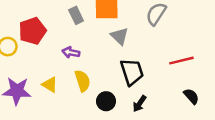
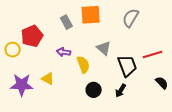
gray triangle: (120, 36) -> (104, 48), moved
black trapezoid: (132, 72) -> (127, 66), moved
yellow semicircle: (83, 81) -> (83, 65), moved

